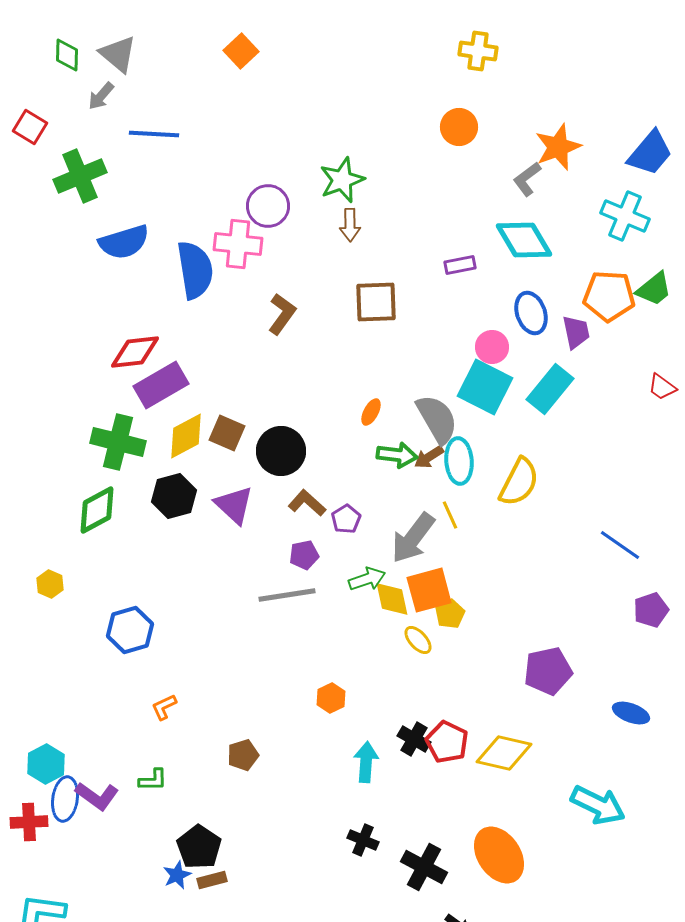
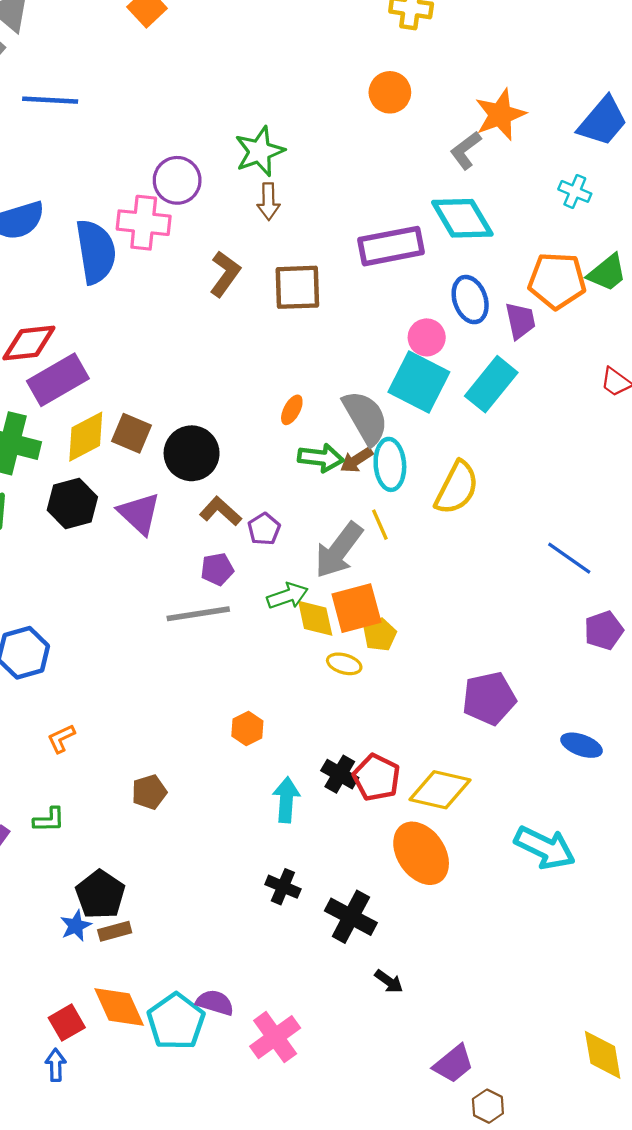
cyan cross: (625, 216) -> (575, 191), size x0.6
purple rectangle: (460, 265) -> (391, 246), size x1.8
brown L-shape: (282, 314) -> (225, 274), moved
yellow ellipse: (418, 640) -> (344, 664), turned -32
orange ellipse: (499, 855) -> (421, 853), moved

